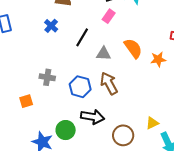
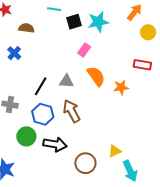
pink rectangle: (109, 16) -> (84, 50), moved
black line: (82, 37) -> (41, 86), moved
green circle: (66, 130) -> (26, 136), moved

